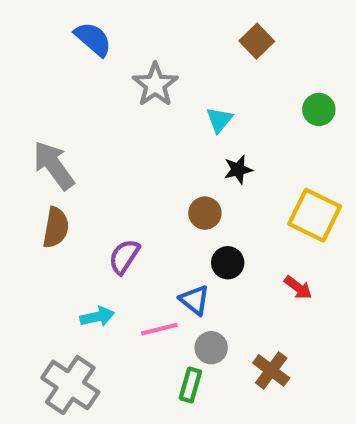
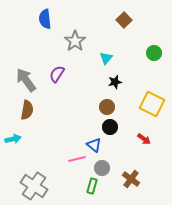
blue semicircle: (93, 39) -> (45, 19), turned -138
brown circle: (205, 213) -> (107, 107), moved
purple semicircle: (124, 257) -> (57, 74), moved
cyan arrow: (97, 317) -> (13, 139), moved

